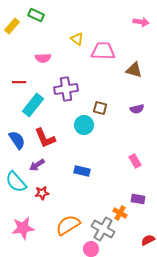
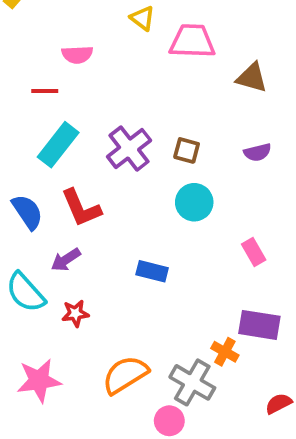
red line: (19, 82) -> (45, 91), moved
purple cross: (66, 89) -> (129, 149), moved, turned -30
cyan circle: (84, 125) -> (194, 202), moved
purple rectangle: (138, 199) -> (259, 325), size x1.5

